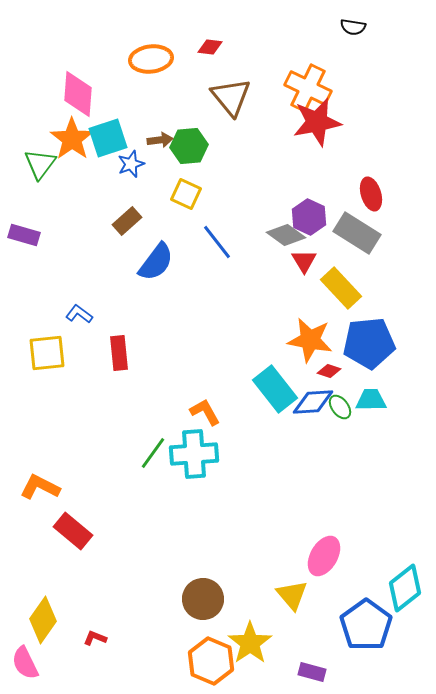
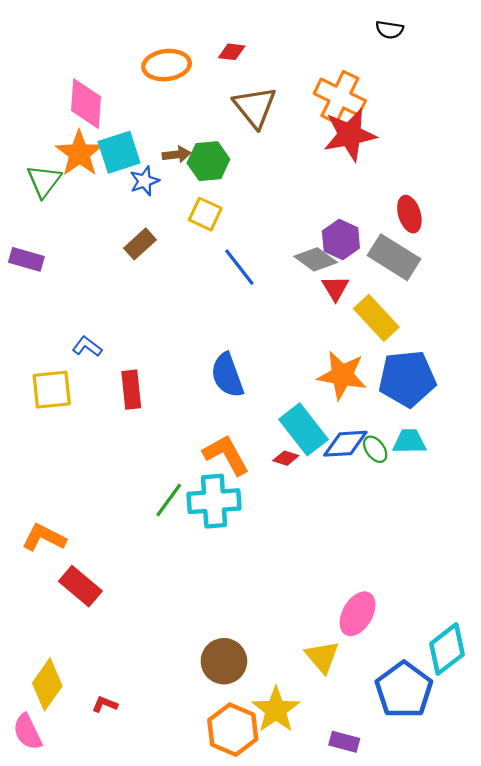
blue semicircle: (156, 262) -> (227, 375), moved, turned 123
red diamond: (329, 371) -> (286, 458), moved
orange L-shape: (205, 412) -> (226, 455), size x1.4

